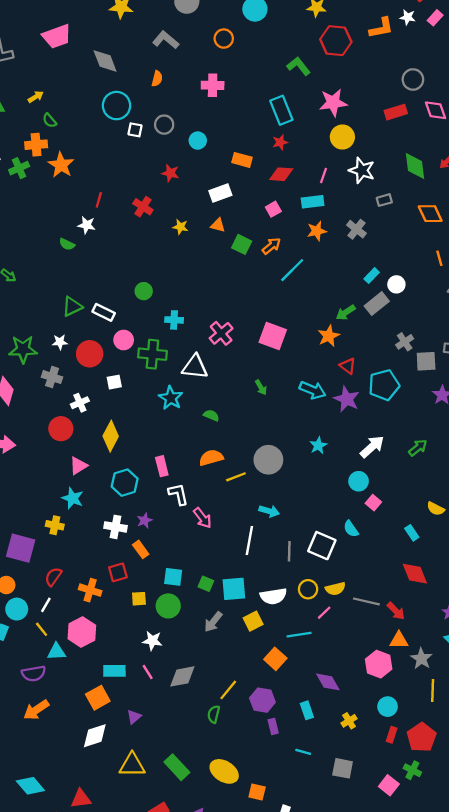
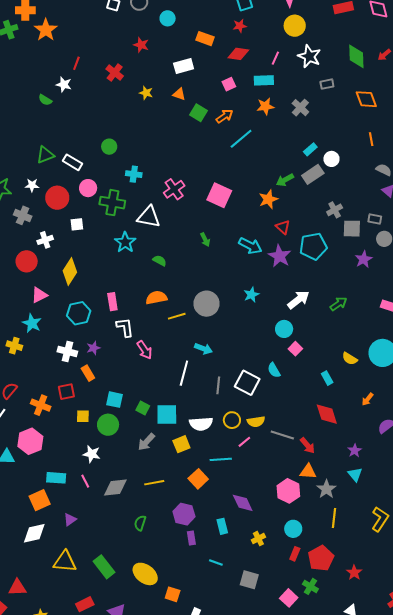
yellow line: (228, 690) -> (154, 483), moved, turned 36

